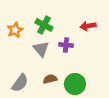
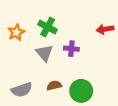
red arrow: (88, 26) -> (105, 29), moved
gray semicircle: (20, 83) -> (22, 90), turned 36

